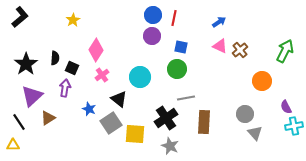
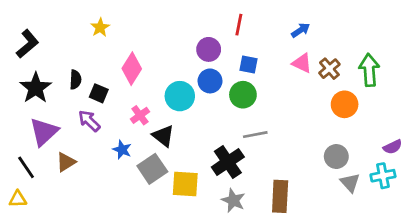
blue circle: (153, 15) -> (210, 81), moved
black L-shape: (20, 17) -> (27, 44), moved
green arrow: (285, 51) -> (369, 70), moved, turned -30
pink cross: (102, 75) -> (140, 115), moved
cyan circle: (140, 77) -> (180, 96), moved
orange circle: (262, 81) -> (345, 104), moved
purple arrow: (65, 88) -> (89, 121), turned -54
purple semicircle: (286, 107) -> (393, 147), turned -88
brown rectangle: (204, 122) -> (280, 196), moved
cyan cross: (294, 126) -> (383, 176), moved

